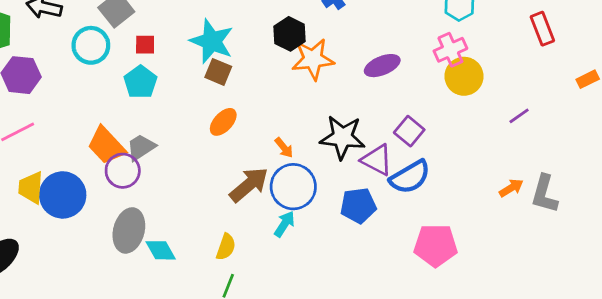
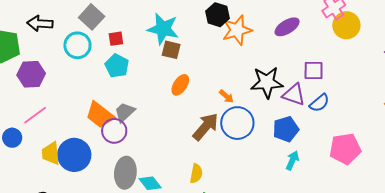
purple square: (409, 131) -> (314, 70), turned -30
blue semicircle: (410, 177) -> (319, 103), size x0.7
cyan arrow: (284, 224) -> (292, 160), moved

